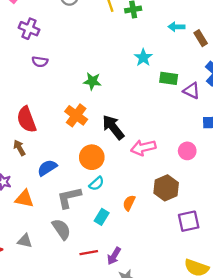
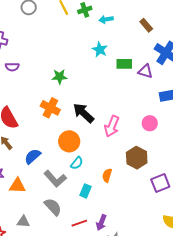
cyan arrow: (176, 27) -> (106, 19), moved
pink arrow: (143, 148) -> (112, 126), turned -45
gray L-shape: (69, 197) -> (55, 179), turned -110

